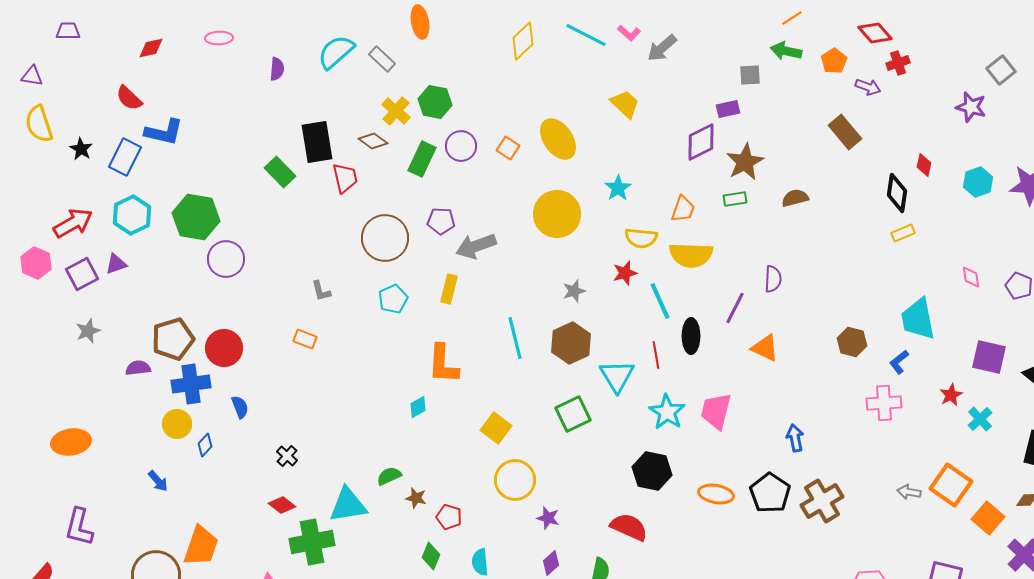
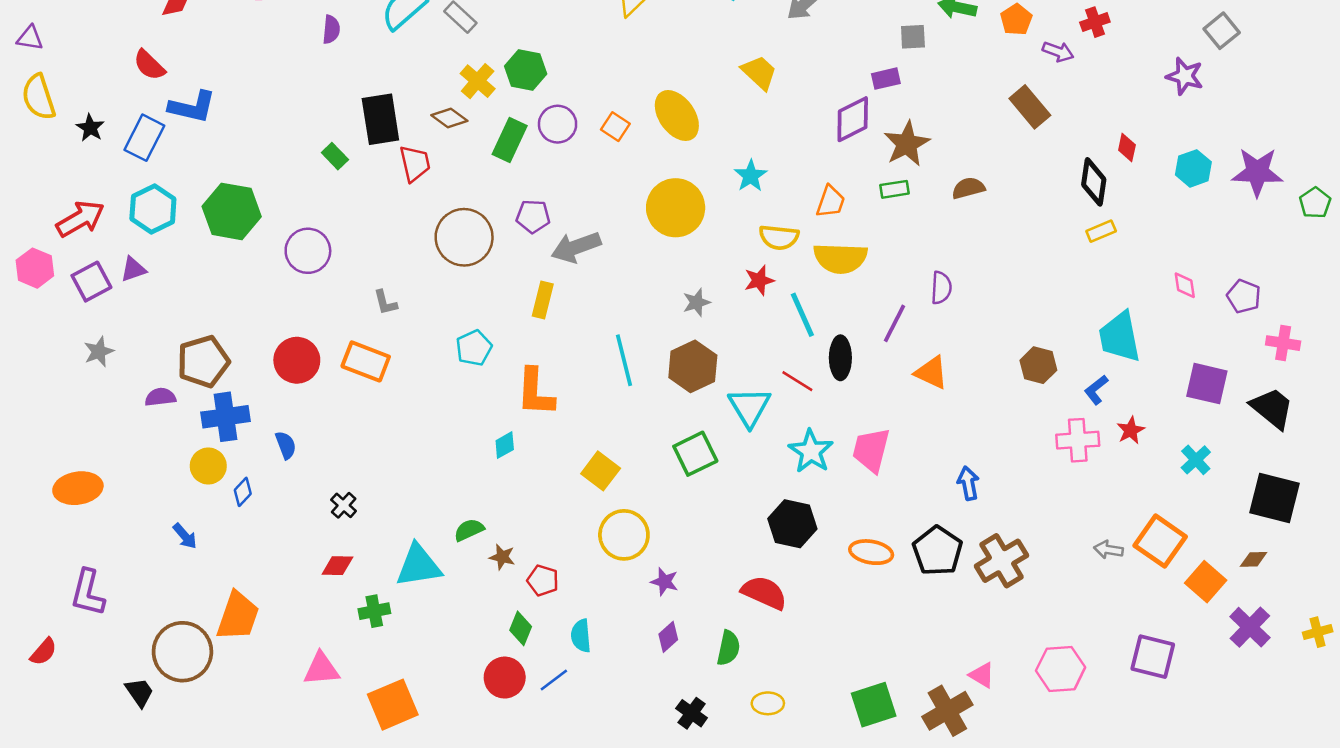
green rectangle: (280, 172) -> (335, 156), size x0.7
purple circle: (226, 259) -> (308, 251), moved
cyan pentagon: (393, 299) -> (474, 348), moved
orange rectangle: (305, 339) -> (366, 361), size x1.6
red circle: (224, 348) -> (297, 360), moved
red line: (656, 355) -> (797, 381), turned -48
red star: (951, 395) -> (1131, 430), moved
red diamond: (282, 505) -> (337, 566), turned -36
green cross: (312, 542) -> (374, 611), size x0.6

